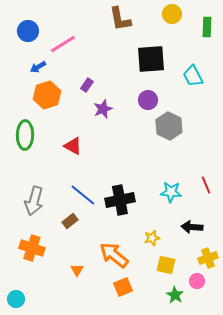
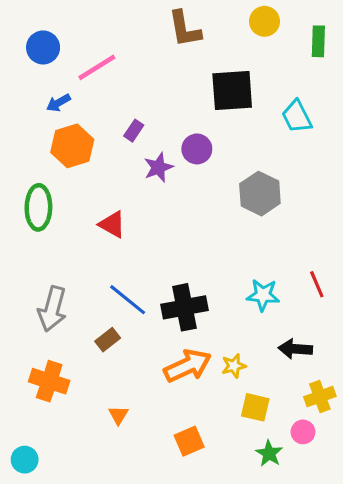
purple circle: (148, 100) -> (197, 149), moved
orange arrow: (114, 255) -> (188, 366), moved, turned 116

